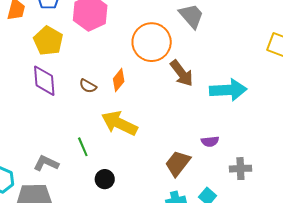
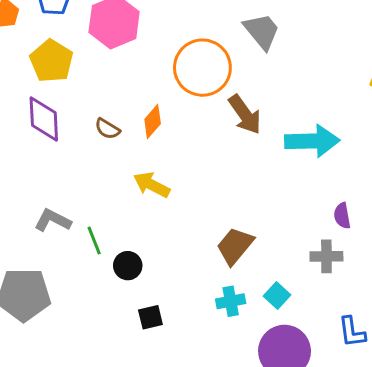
yellow arrow: (119, 123) -> (152, 185), size x0.7
purple semicircle: (210, 141) -> (342, 216), moved, turned 84
green line: (83, 147) -> (94, 241), moved
gray L-shape: (46, 163) -> (53, 220), moved

